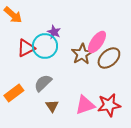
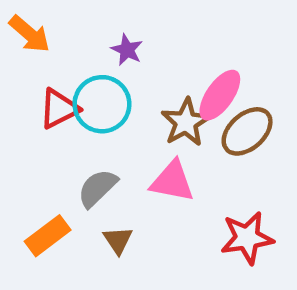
purple star: (54, 32) -> (127, 50), moved
orange rectangle: (14, 93) -> (48, 236), moved
pink triangle: (85, 105) -> (172, 181), moved, turned 30

